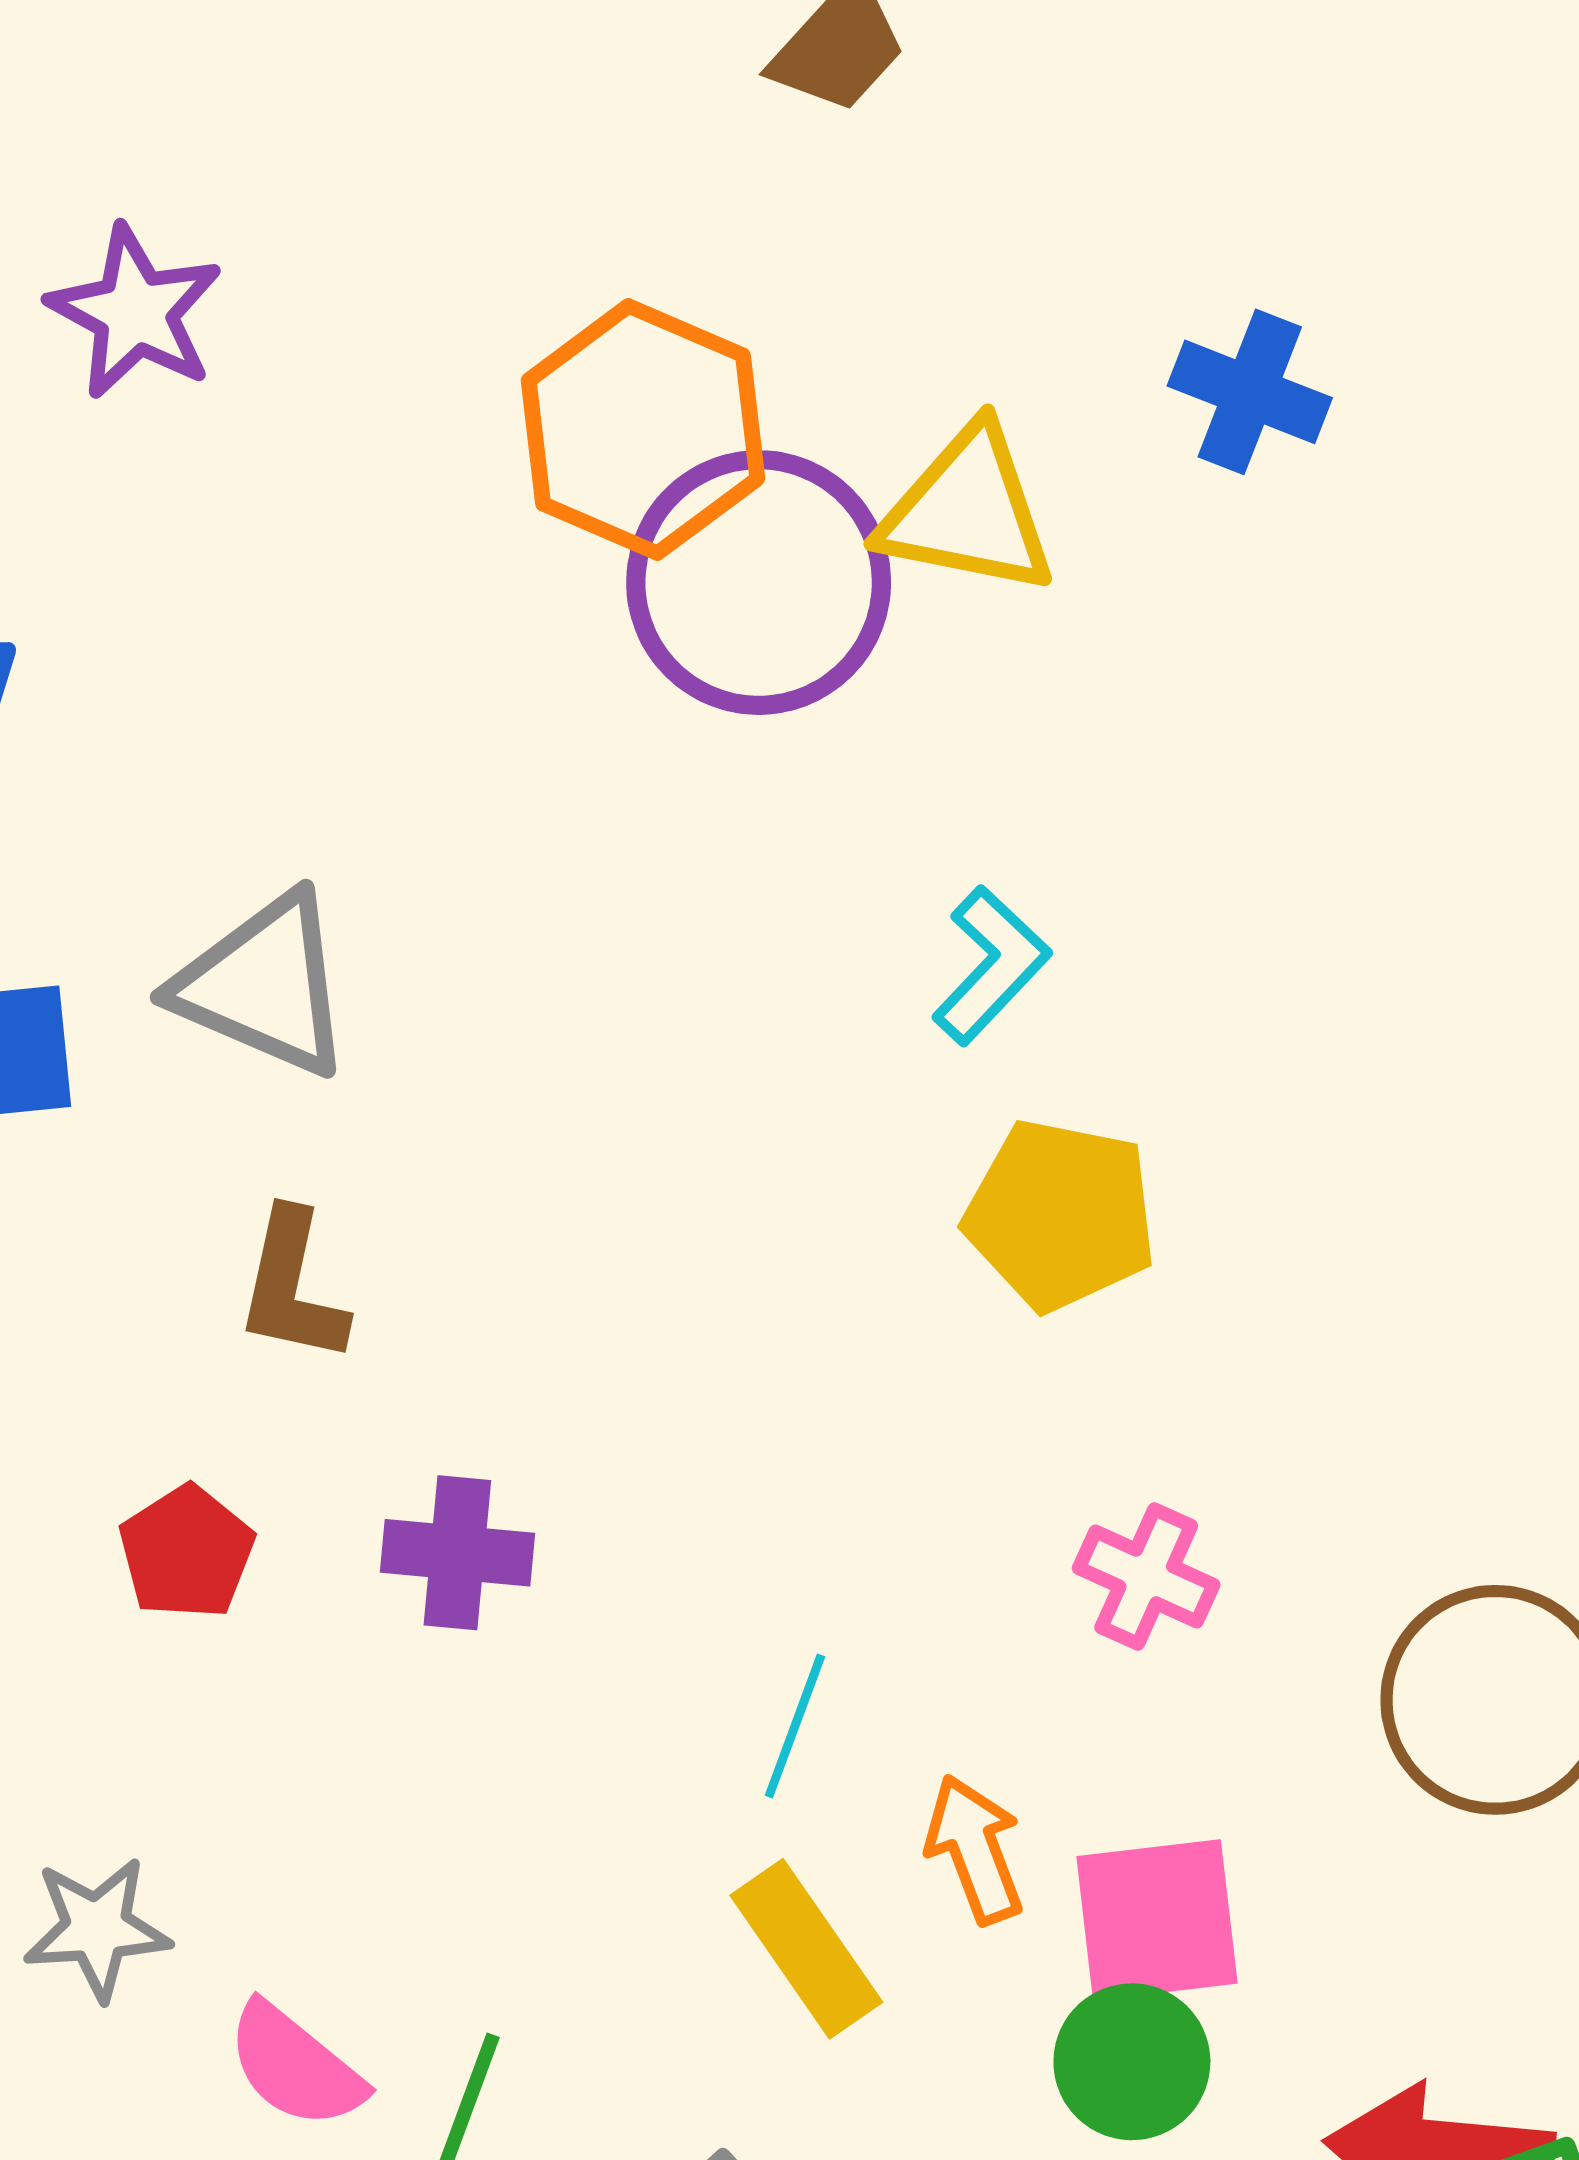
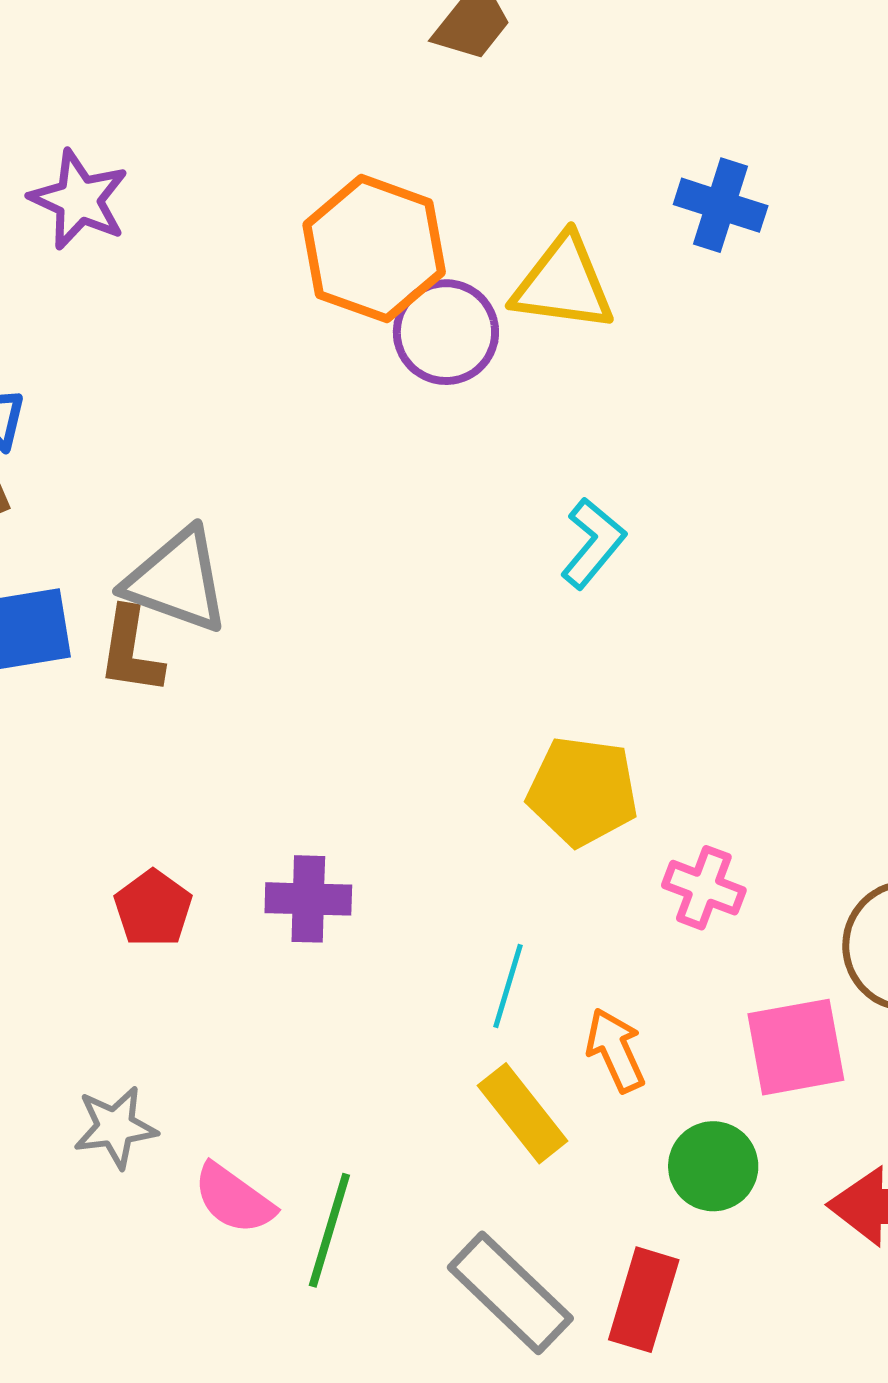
purple circle: (759, 583) -> (446, 332), size x0.7
yellow pentagon: (1061, 1215) -> (583, 791), moved
brown L-shape: (292, 1287) -> (131, 651), moved
pink square: (1157, 1920) -> (796, 1047), moved

